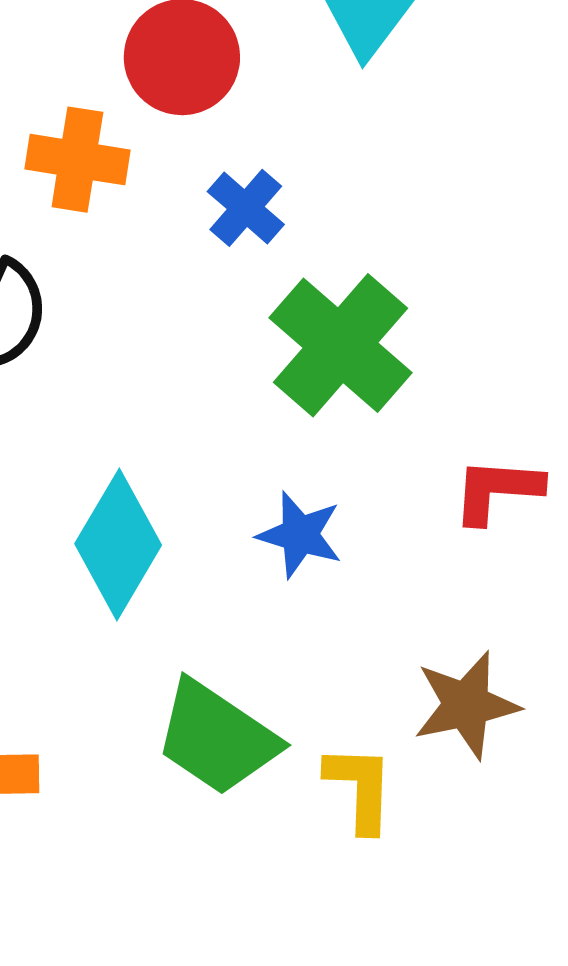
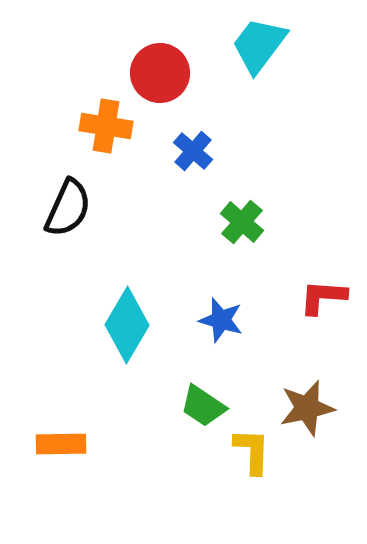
green cross: (341, 345) -> (242, 222), size x0.6
green trapezoid: (217, 738) -> (203, 406), moved, size x0.7

